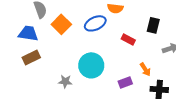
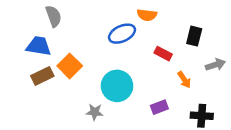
orange square: (61, 24) -> (70, 66), moved
orange arrow: (145, 69) -> (184, 80), moved
gray star: (65, 81) -> (95, 112), moved

